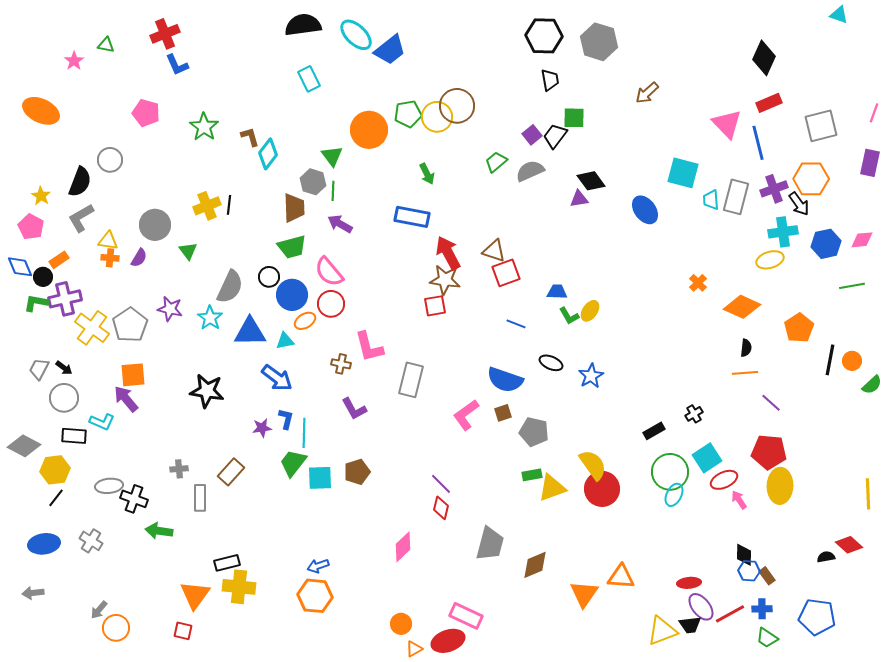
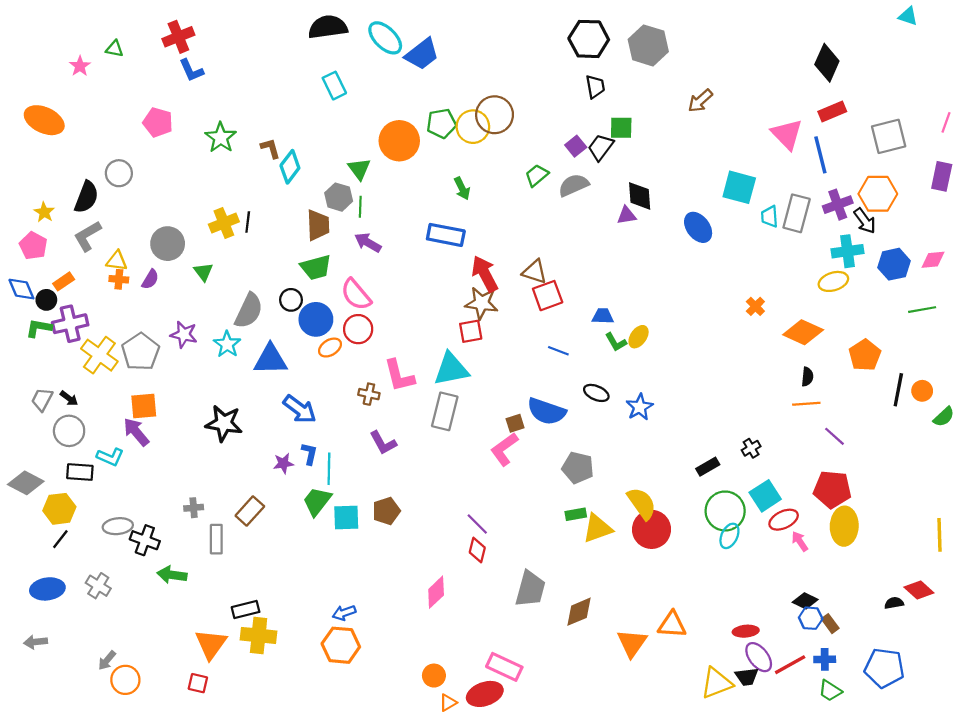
black diamond: (591, 181) -> (640, 196), turned 32
cyan triangle: (285, 341) -> (451, 369), moved, size x1.8
brown square: (503, 413) -> (515, 423), moved
black diamond: (744, 555) -> (805, 601), turned -65

